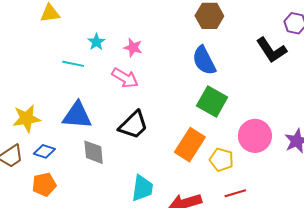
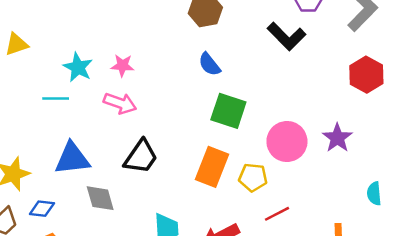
cyan star: (96, 42) -> (78, 67), size x1.4
blue semicircle: (204, 61) -> (209, 64), size x0.7

